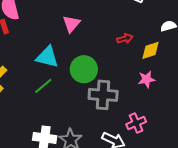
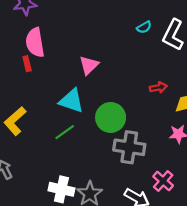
pink triangle: (71, 24) -> (89, 65), moved
pink cross: (136, 123) -> (163, 181), turned -30

